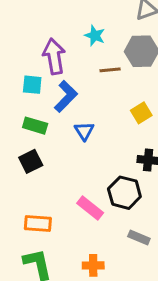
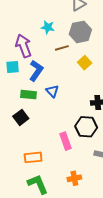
yellow square: (141, 113) -> (85, 63), moved
green rectangle: (35, 126) -> (29, 95), moved
pink rectangle: (90, 208) -> (65, 141), turned 42

